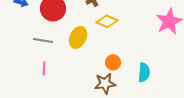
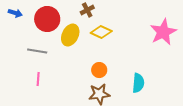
yellow ellipse: (78, 37) -> (70, 35), moved
orange circle: (113, 62) -> (99, 70), moved

